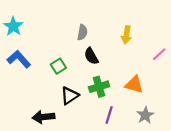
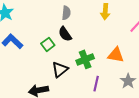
black semicircle: (91, 56) -> (65, 34), moved

